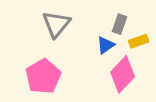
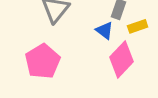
blue triangle: (106, 45) -> (105, 30), turned -48

